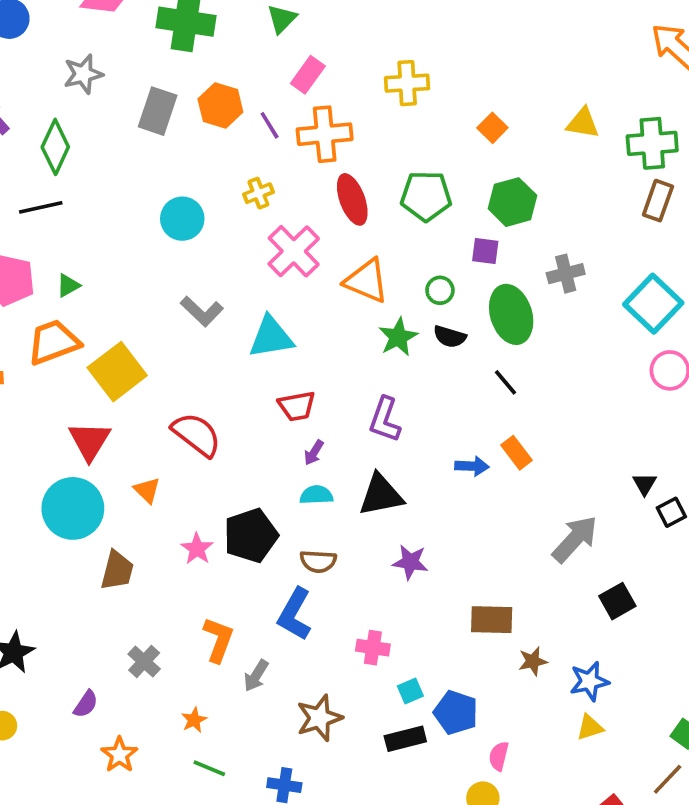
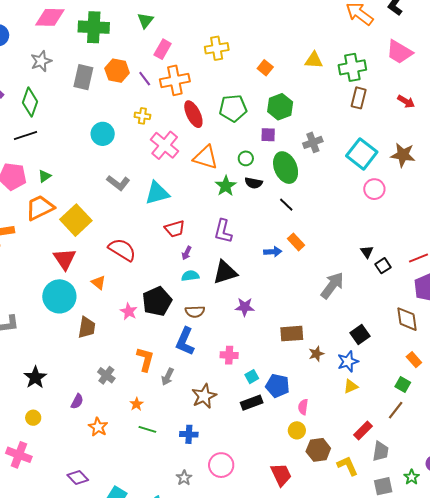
yellow cross: (258, 193) -> (142, 116), turned 35
black square: (617, 601) -> (360, 335), moved

